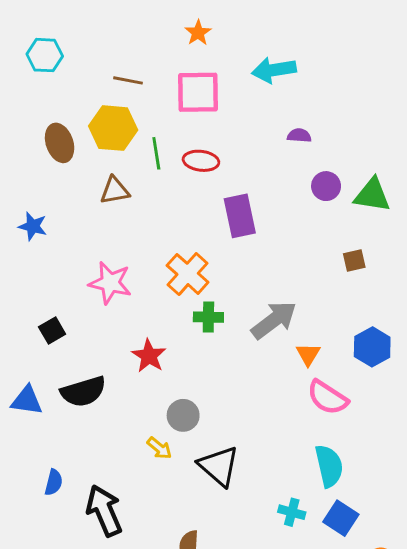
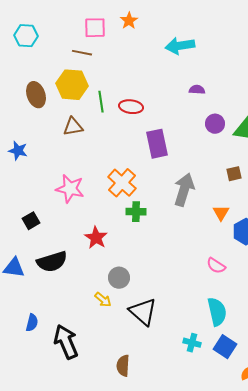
pink square: (198, 92) -> (95, 28), moved, size x0.7
gray arrow: (274, 320) -> (184, 190), moved, turned -36
orange triangle: (308, 354) -> (221, 213), moved
pink semicircle: (328, 398) -> (216, 266), size x0.7

